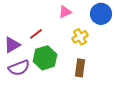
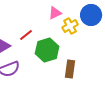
yellow cross: (80, 37) -> (70, 26), moved
green hexagon: (45, 58) -> (47, 50), moved

